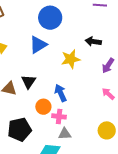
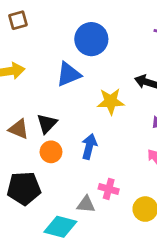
blue arrow: (61, 93) -> (89, 146), turned 30
orange circle: (43, 107) -> (51, 152), moved
pink cross: (59, 116) -> (109, 189), moved

